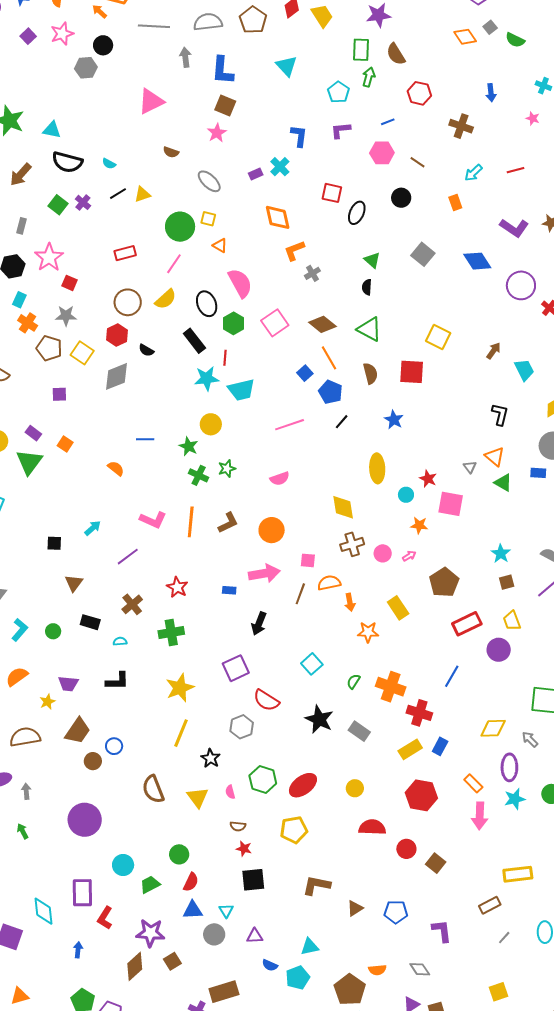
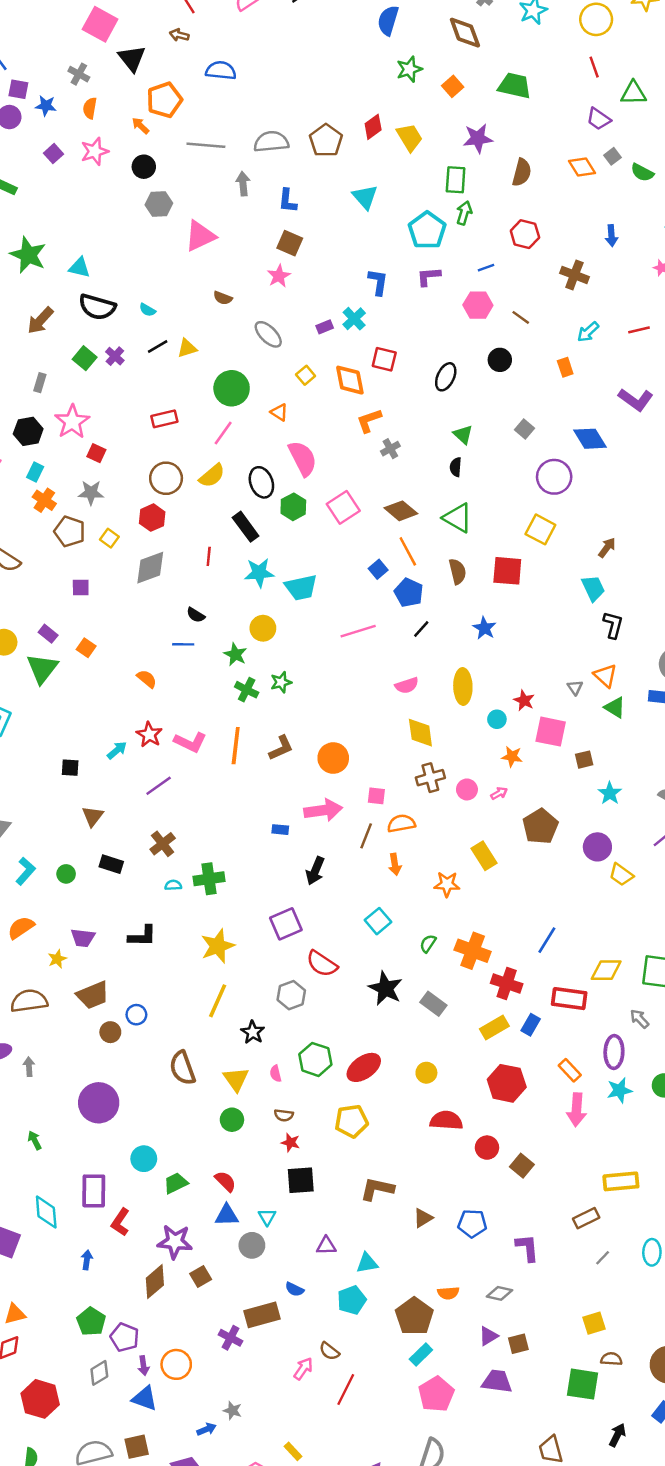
brown semicircle: (396, 54) -> (522, 172), moved, turned -135
gray hexagon: (86, 68) -> (159, 204), moved
blue L-shape: (222, 71) -> (288, 201), size x0.7
cyan pentagon: (338, 92) -> (427, 230), size x1.4
red square: (332, 193) -> (384, 359), moved
yellow square: (208, 219) -> (306, 375), moved, turned 35
gray square: (423, 254) -> (525, 429), size x0.7
purple circle: (521, 285) -> (554, 477), moved
black semicircle: (146, 350) -> (196, 615), moved
yellow square: (82, 353) -> (109, 538), size x0.7
red line: (225, 358) -> (209, 556), moved
cyan trapezoid: (524, 370) -> (593, 588), moved
pink semicircle: (280, 479) -> (407, 685), moved
brown square: (507, 582) -> (584, 760), moved
red star: (177, 587) -> (149, 734), moved
orange arrow: (350, 602) -> (395, 864), moved
yellow trapezoid: (512, 621) -> (621, 875), turned -35
red rectangle: (467, 624) -> (569, 999), moved, turned 32
cyan semicircle: (120, 641) -> (173, 885), moved
purple circle: (499, 650) -> (597, 847), moved
yellow diamond: (493, 728) -> (606, 970), moved
brown trapezoid: (78, 731) -> (93, 995), turned 32
green arrow: (23, 831) -> (35, 1140), moved
green circle: (179, 854) -> (232, 1120), moved
red semicircle: (191, 882) -> (225, 1181), turned -72
purple triangle: (255, 936) -> (326, 1246), moved
blue semicircle: (270, 965) -> (295, 1289), moved
gray diamond: (420, 969) -> (499, 1293), turned -45

